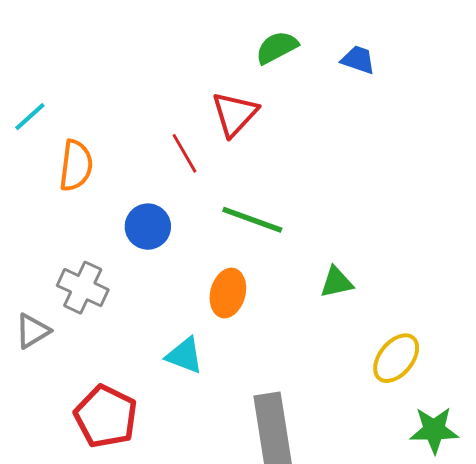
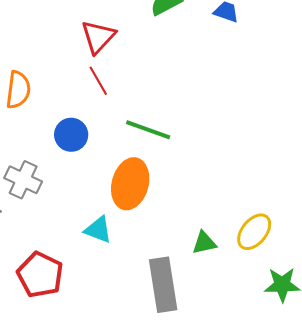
red triangle: (235, 114) -> (98, 37), moved
green triangle: (336, 282) -> (204, 243), moved
orange ellipse: (228, 293) -> (130, 184), size x1.4

